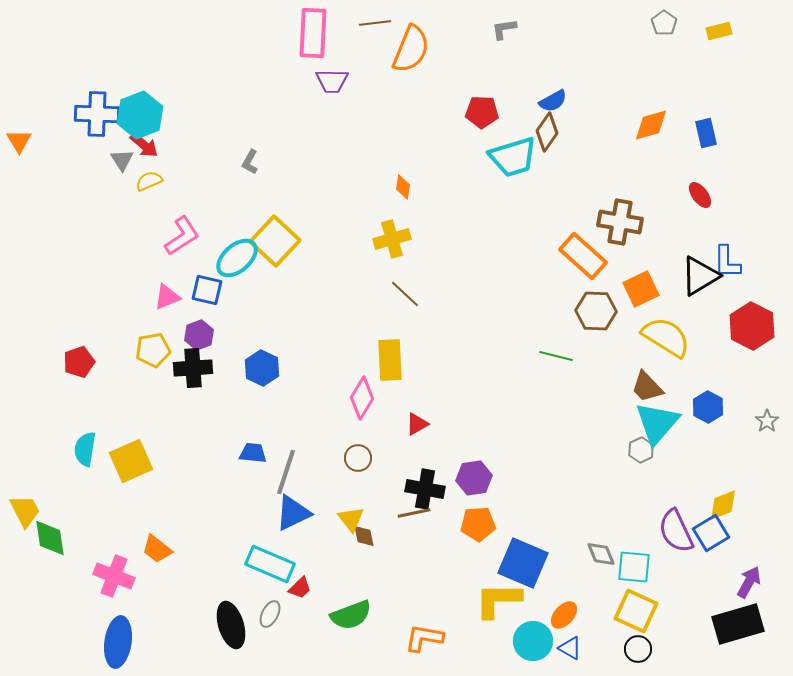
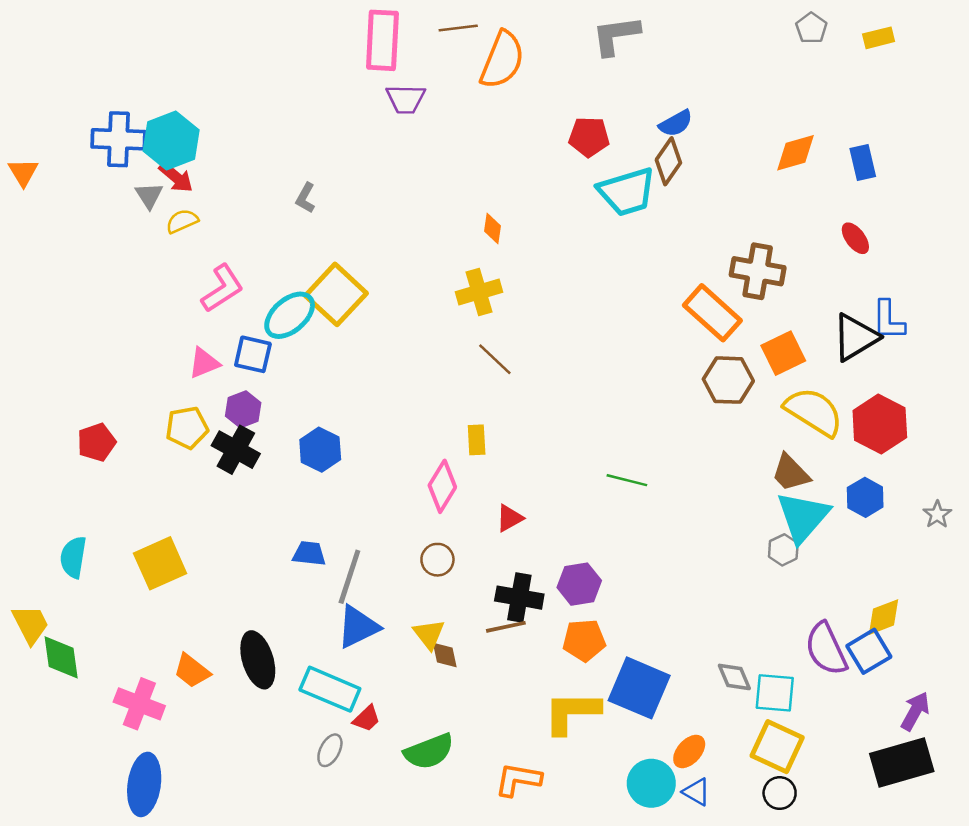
gray L-shape: (504, 29) -> (616, 35), size x1.6
red hexagon: (752, 326) -> (880, 424), moved
green line: (556, 356) -> (627, 480), moved
yellow rectangle: (390, 360) -> (477, 440), size x0.6
black cross: (193, 368) -> (236, 450), turned 33
cyan semicircle: (85, 449) -> (73, 557), moved
yellow L-shape: (498, 600) -> (572, 712), moved
black ellipse: (231, 625) -> (258, 660), moved

